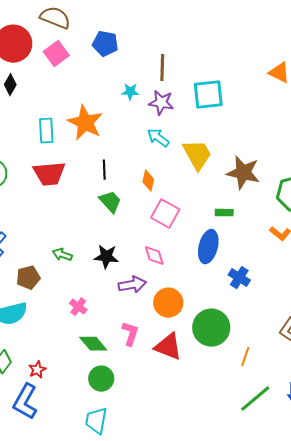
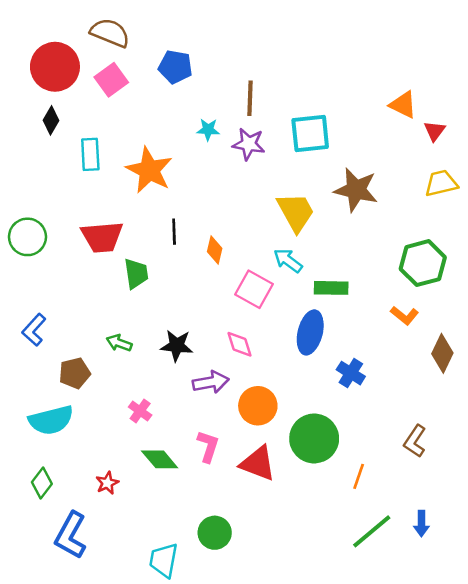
cyan rectangle: (46, 131) -> (90, 154), moved
cyan arrow: (158, 138) -> (288, 260), moved
brown star: (243, 173) -> (356, 190), moved
orange diamond: (148, 181) -> (215, 250), moved
green trapezoid: (110, 202) -> (136, 274), moved, turned 35
green rectangle: (224, 213) -> (331, 288), size x1.4
red star: (37, 370) -> (107, 483), moved
green circle: (101, 379) -> (215, 533), moved

